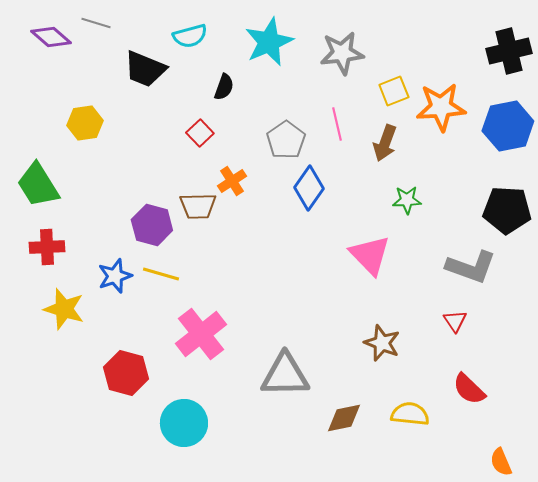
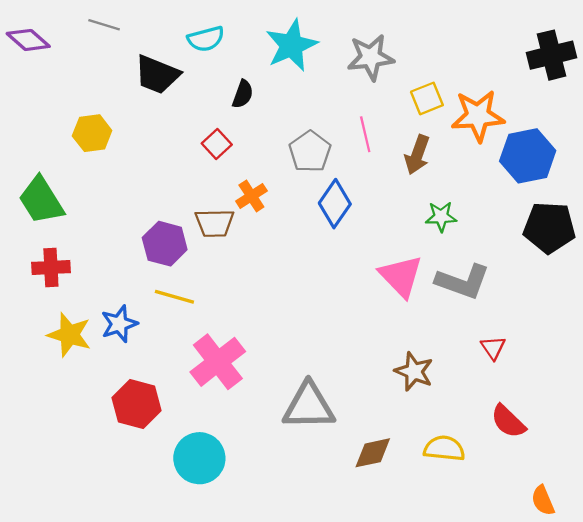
purple diamond: (51, 37) -> (28, 40), moved
blue hexagon: (508, 126) -> (528, 156), moved
gray L-shape: (471, 267) -> (463, 282), moved
blue star: (115, 276) -> (119, 324), moved

